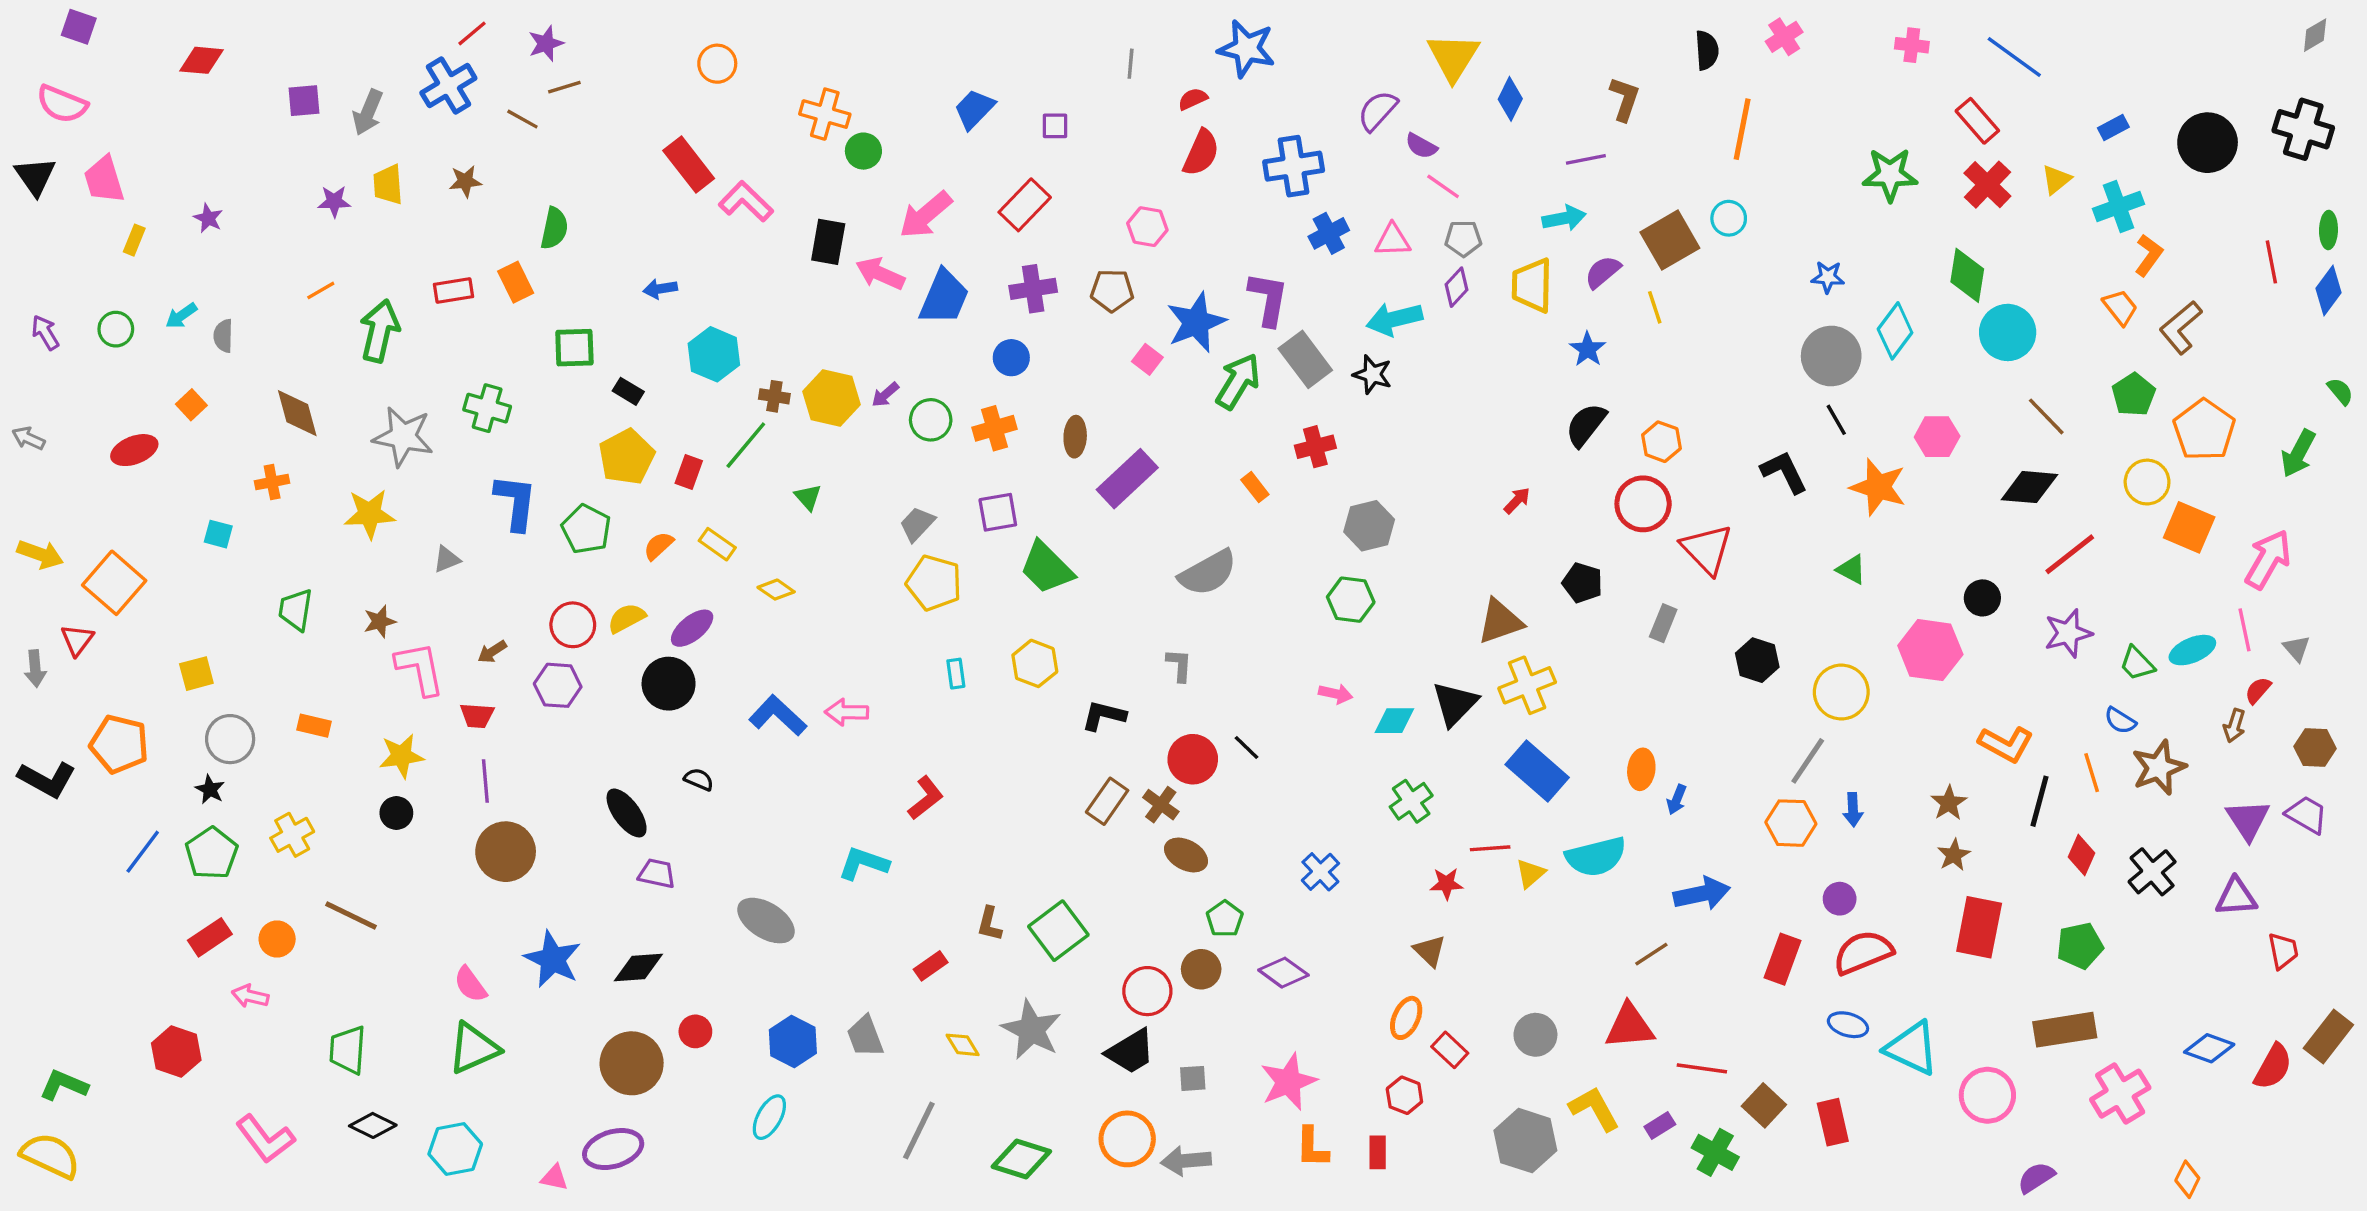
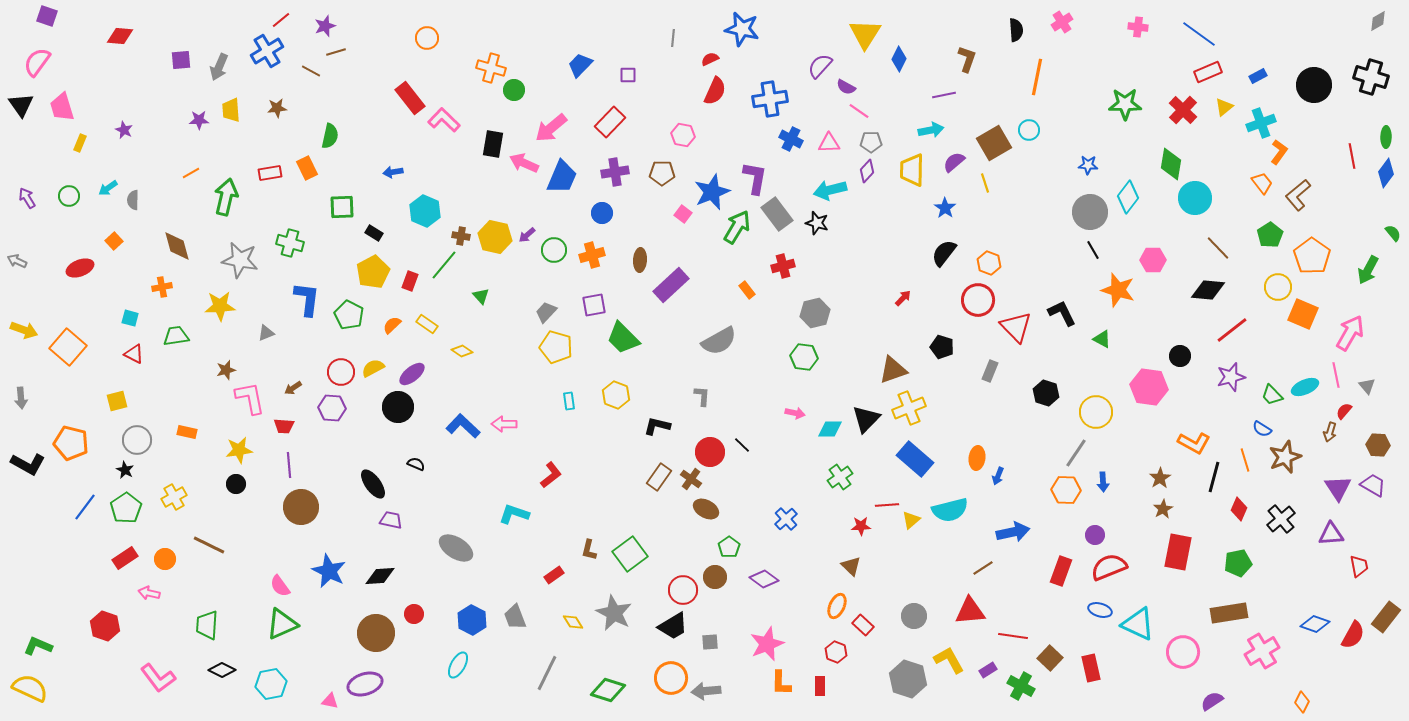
pink semicircle: (62, 104) -> (37, 62), turned 104
red rectangle: (1977, 121) -> (1208, 72), moved, turned -72
blue cross: (1329, 233) -> (791, 139), turned -35
black L-shape: (1784, 472) -> (1062, 313), moved
green trapezoid: (296, 610) -> (176, 336), moved, turned 72
red triangle: (77, 640) -> (134, 354), moved, turned -40

